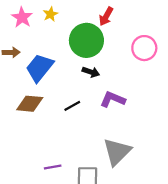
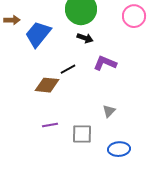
brown diamond: (30, 104) -> (47, 85), moved
gray triangle: (117, 152) -> (109, 111), size x0.5

